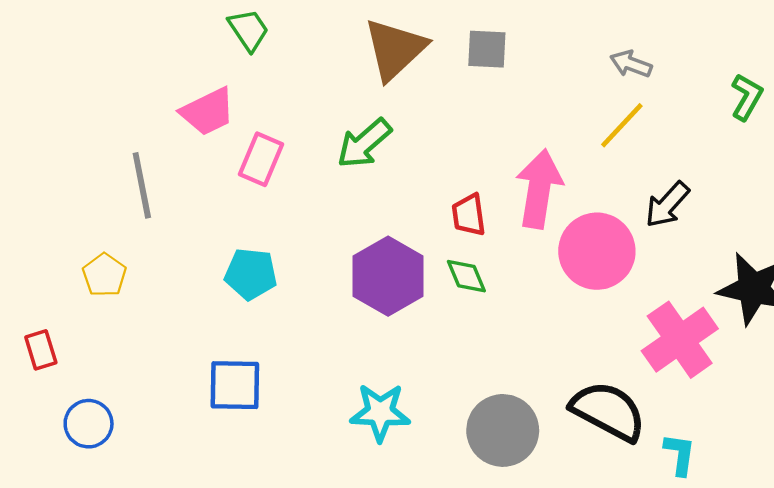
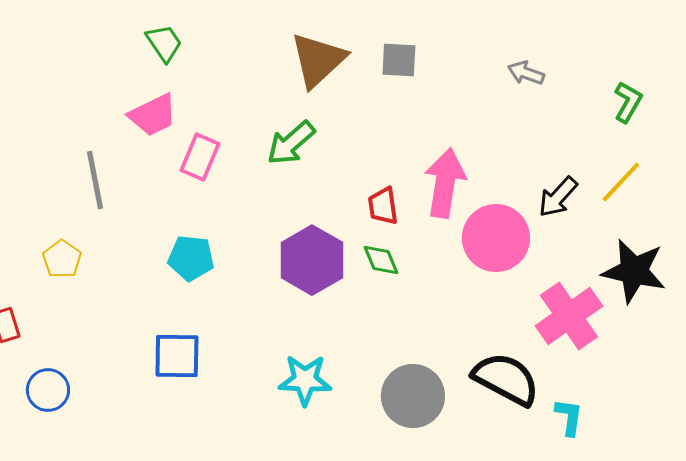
green trapezoid: (249, 30) -> (164, 43), moved
yellow line: (622, 125) -> (621, 182), moved

